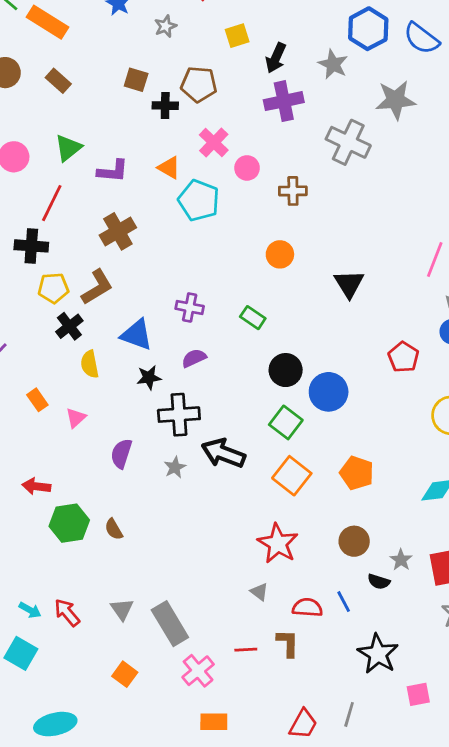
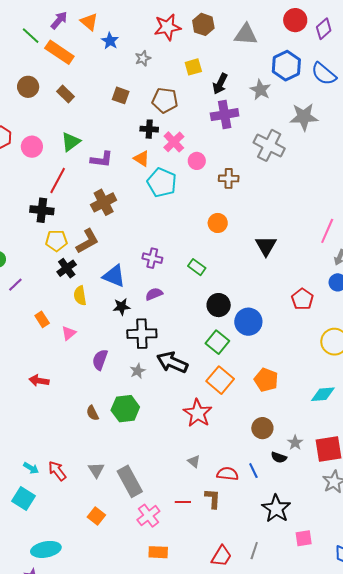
black cross: (165, 106) -> (149, 129), moved
green hexagon: (69, 523) -> (125, 409), moved
red star: (278, 543) -> (198, 413), moved

